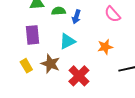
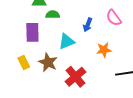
green semicircle: (59, 11) -> (53, 15), moved
blue arrow: (76, 17) -> (88, 25), moved

